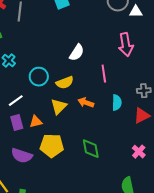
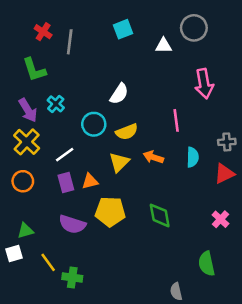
white triangle: (136, 12) -> (163, 46), moved
white semicircle: (77, 53) -> (119, 94), moved

